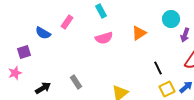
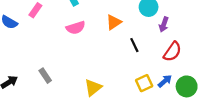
black line: (158, 68) -> (134, 45), moved

